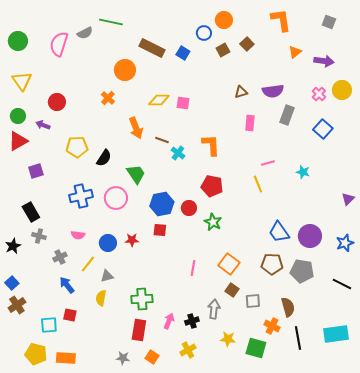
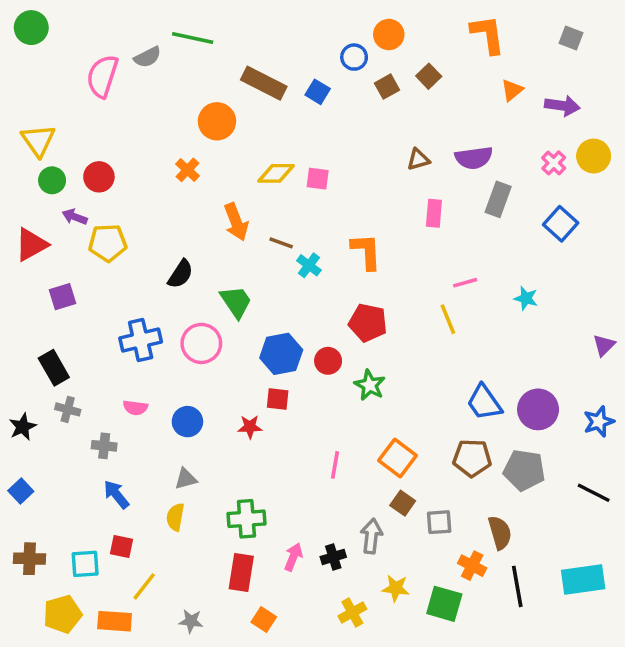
green circle: (18, 41) -> (31, 28), moved
green circle: (18, 116) -> (52, 180), moved
yellow pentagon: (77, 147) -> (108, 243), moved
red star: (132, 240) -> (250, 427), moved
gray cross: (60, 257) -> (104, 446), turned 32
yellow line: (88, 264) -> (144, 586), moved
brown cross: (17, 305) -> (30, 559), moved, turned 36
yellow cross: (188, 350) -> (352, 612), moved
yellow pentagon: (36, 354) -> (62, 614), turned -30
gray star: (123, 358) -> (191, 621), moved

